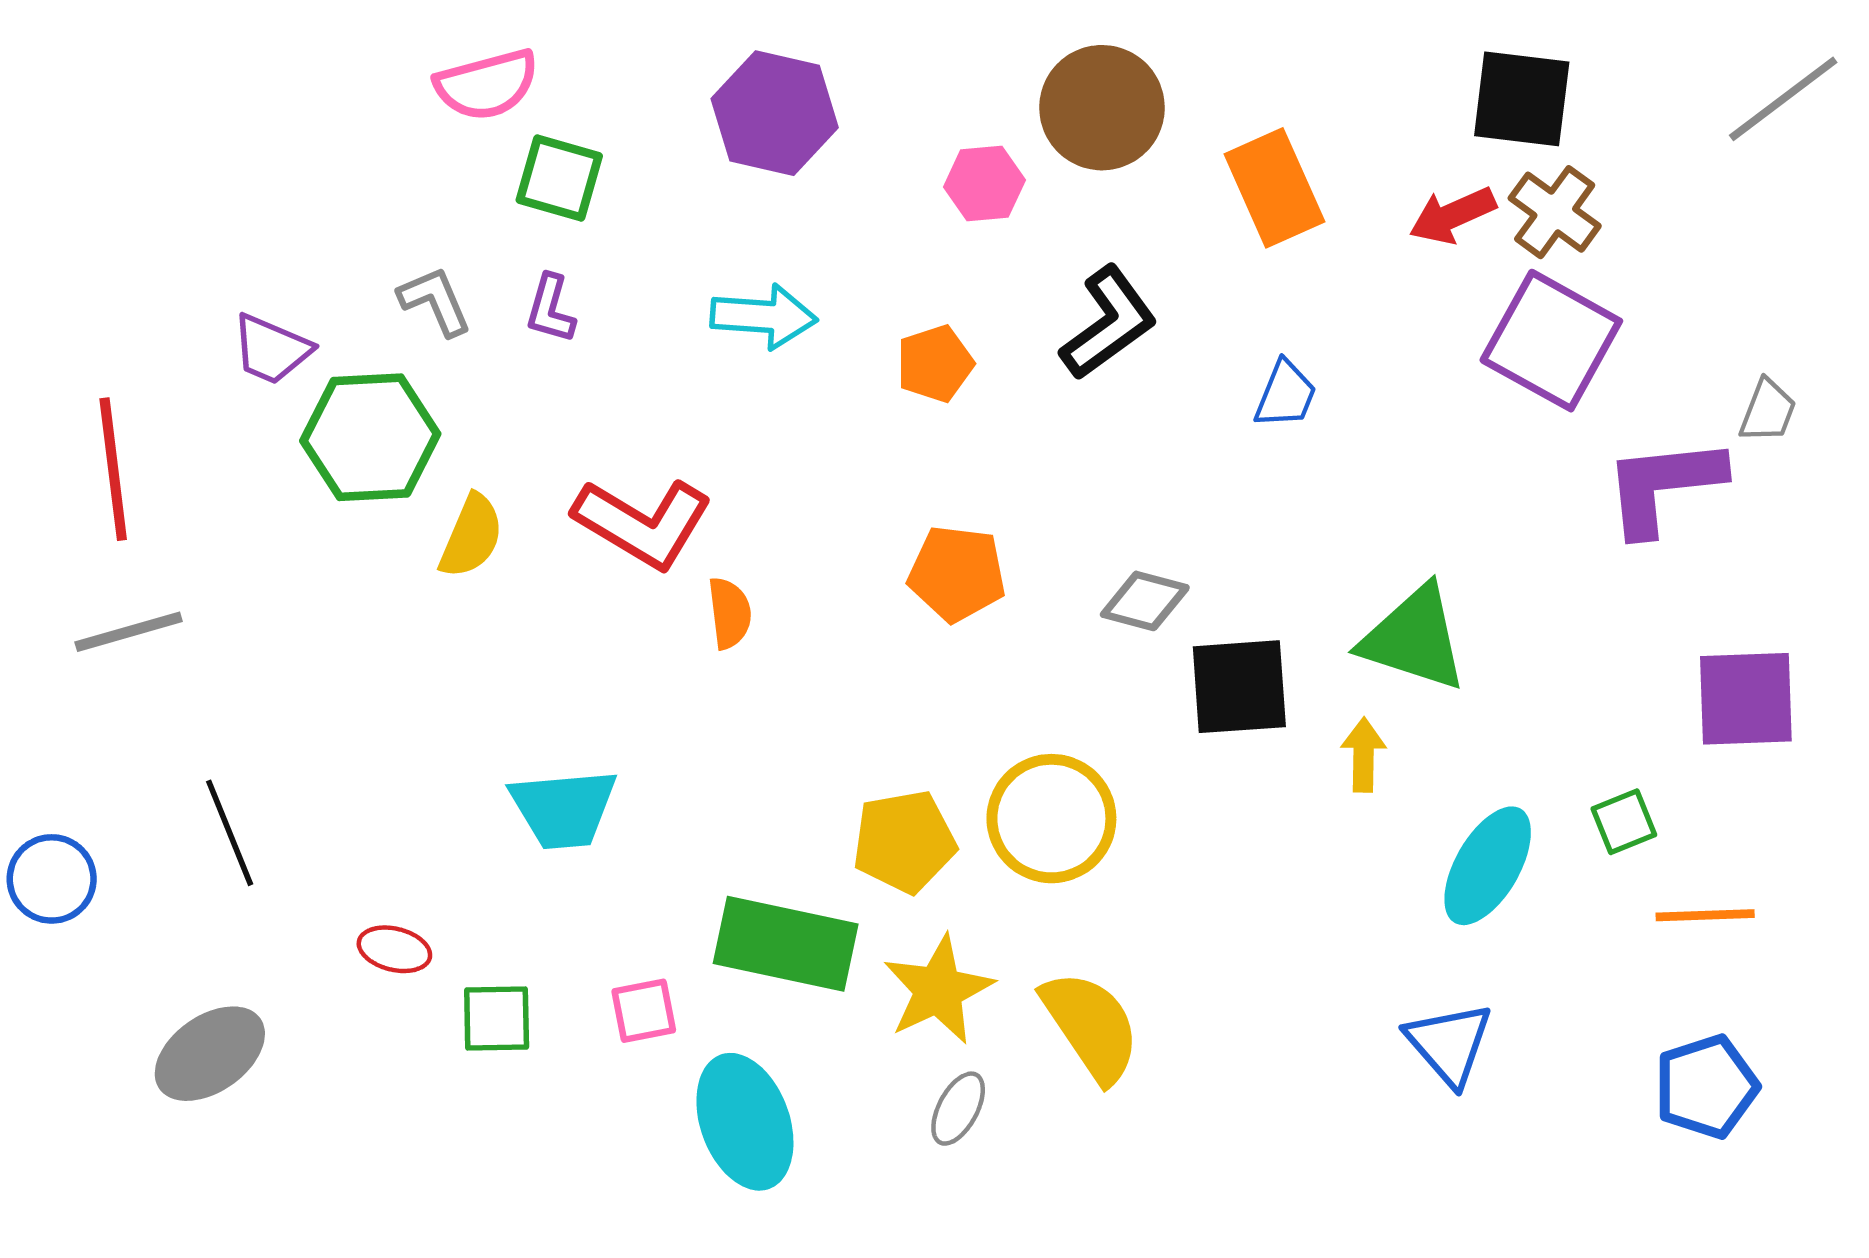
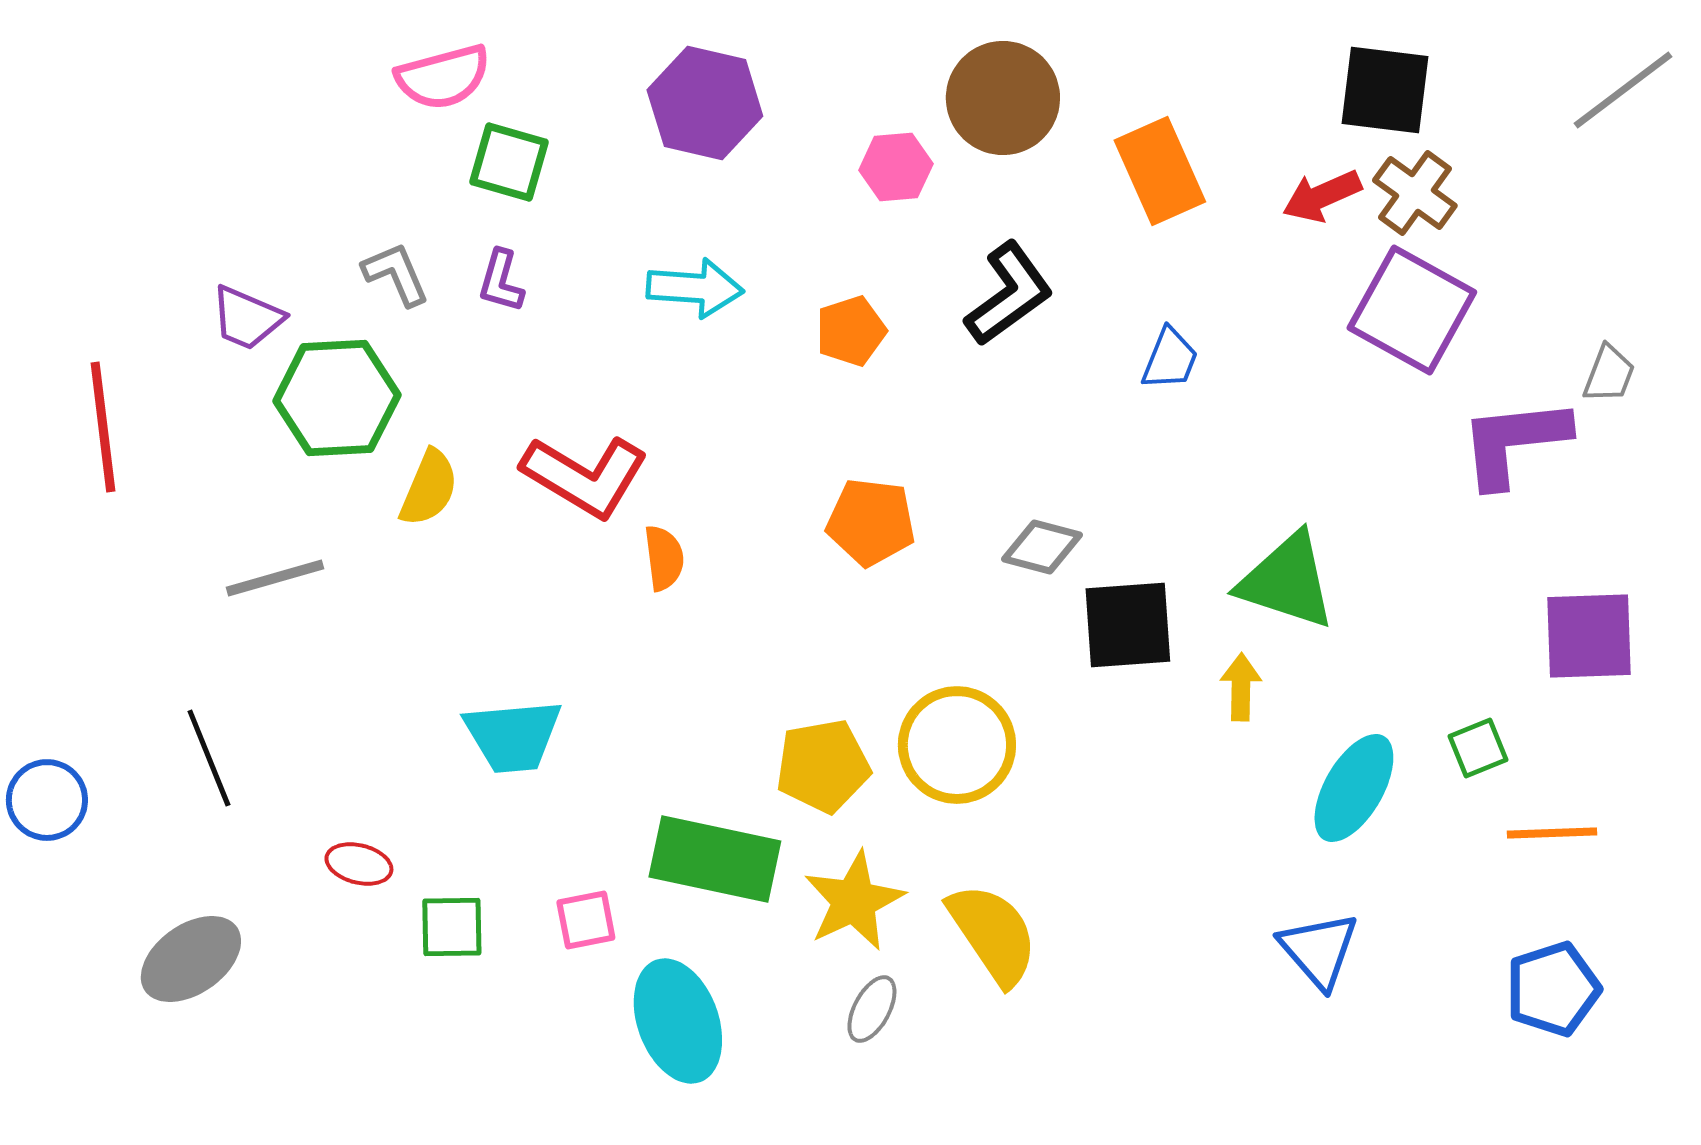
gray line: (129, 632) -> (275, 578), moved

